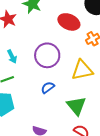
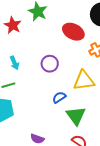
purple circle: (47, 55) -> (50, 64), size x0.7
blue semicircle: (48, 87) -> (59, 97), moved

